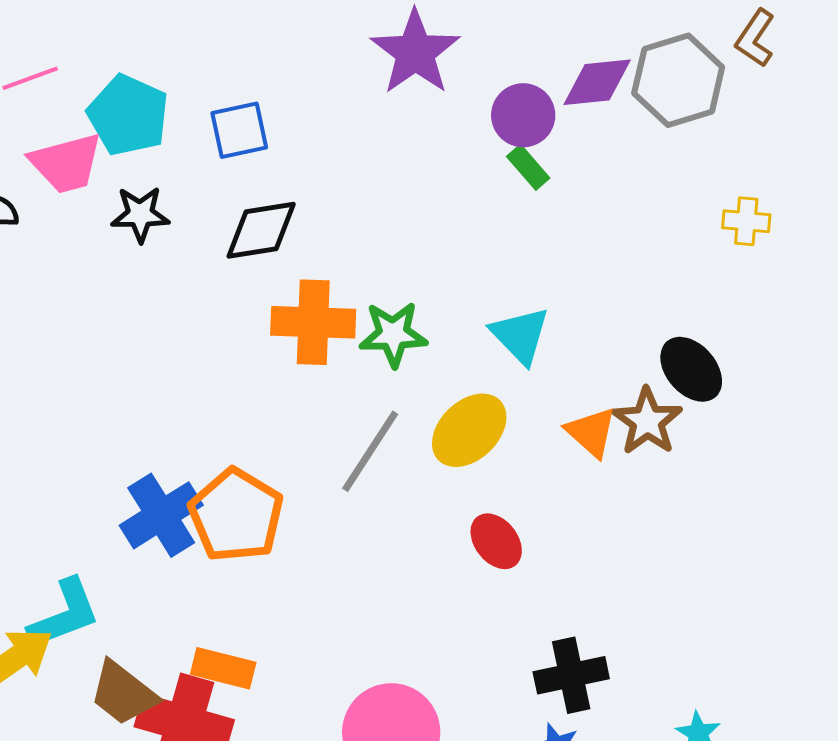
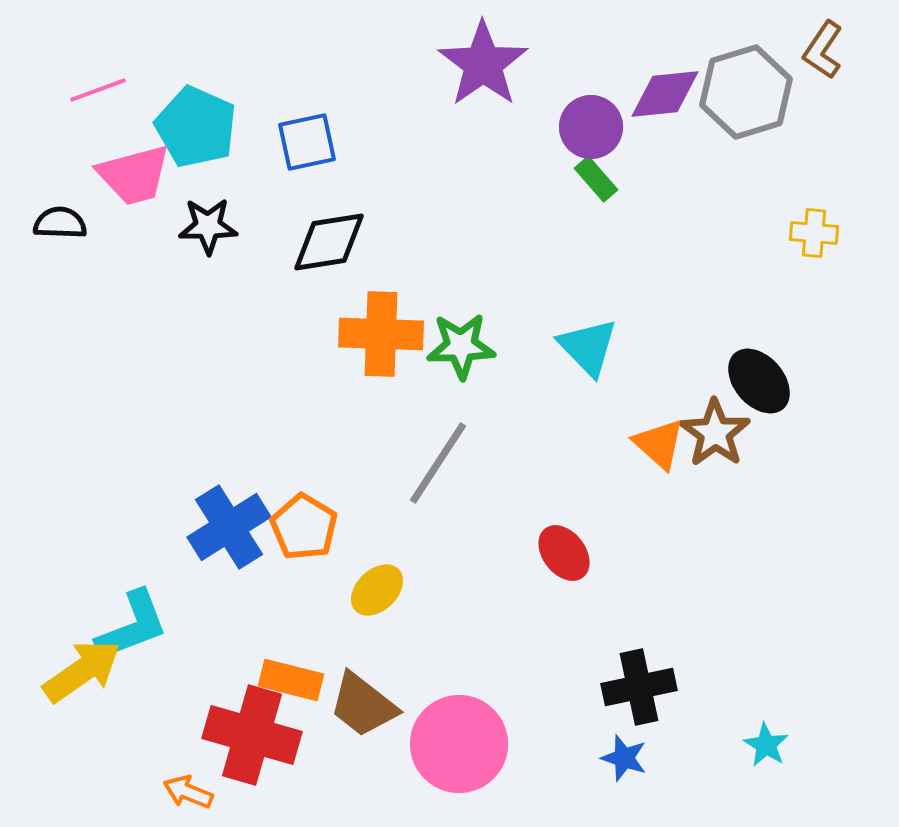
yellow ellipse: (469, 430) -> (377, 590), moved, size x0.7
orange pentagon: (236, 515) -> (304, 527), size x0.7
brown trapezoid: (123, 693) -> (363, 705), moved

